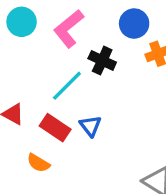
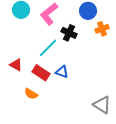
blue triangle: (90, 126) -> (62, 72), turned -32

